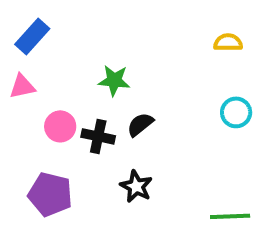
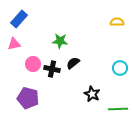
cyan circle: (236, 112) -> (120, 68), moved
black star: (136, 186) -> (92, 94), moved

